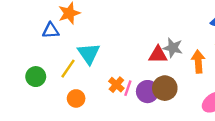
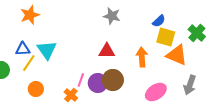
blue triangle: (51, 30) -> (23, 49), moved
gray star: (173, 48) -> (112, 16), moved
orange cross: (116, 85) -> (71, 95), moved

